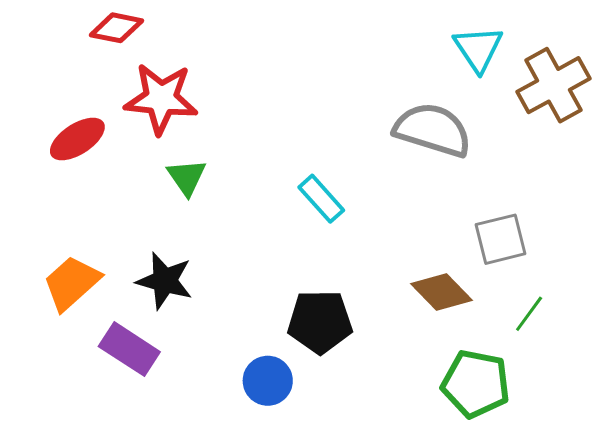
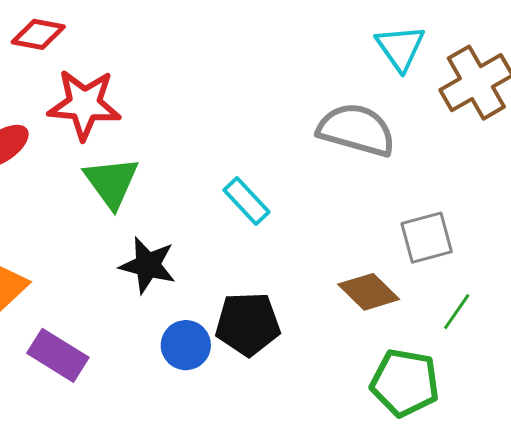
green triangle: (187, 177) -> (112, 182), size x1.4
black star: (165, 281) -> (148, 265), moved
blue circle: (268, 381) -> (186, 345), moved

